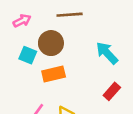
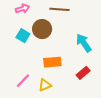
orange rectangle: (54, 74) -> (52, 62), moved

